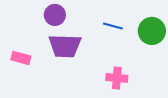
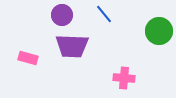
blue line: (113, 26) -> (104, 14), moved, turned 36

